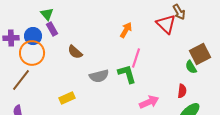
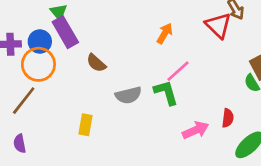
purple rectangle: (52, 29) -> (65, 32), size x1.6
pink line: (136, 58) -> (178, 71), turned 30
red semicircle: (182, 91) -> (228, 118), moved
yellow rectangle: (67, 98) -> (85, 125), turned -56

